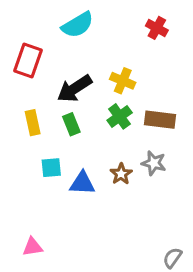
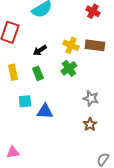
black arrow: (75, 89) -> (40, 50), size x0.6
brown rectangle: (160, 120) -> (95, 45), moved
brown star: (121, 174) -> (90, 124), moved

